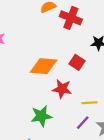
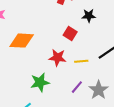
orange diamond: (44, 66) -> (22, 41), moved
yellow line: (90, 103) -> (81, 61), moved

